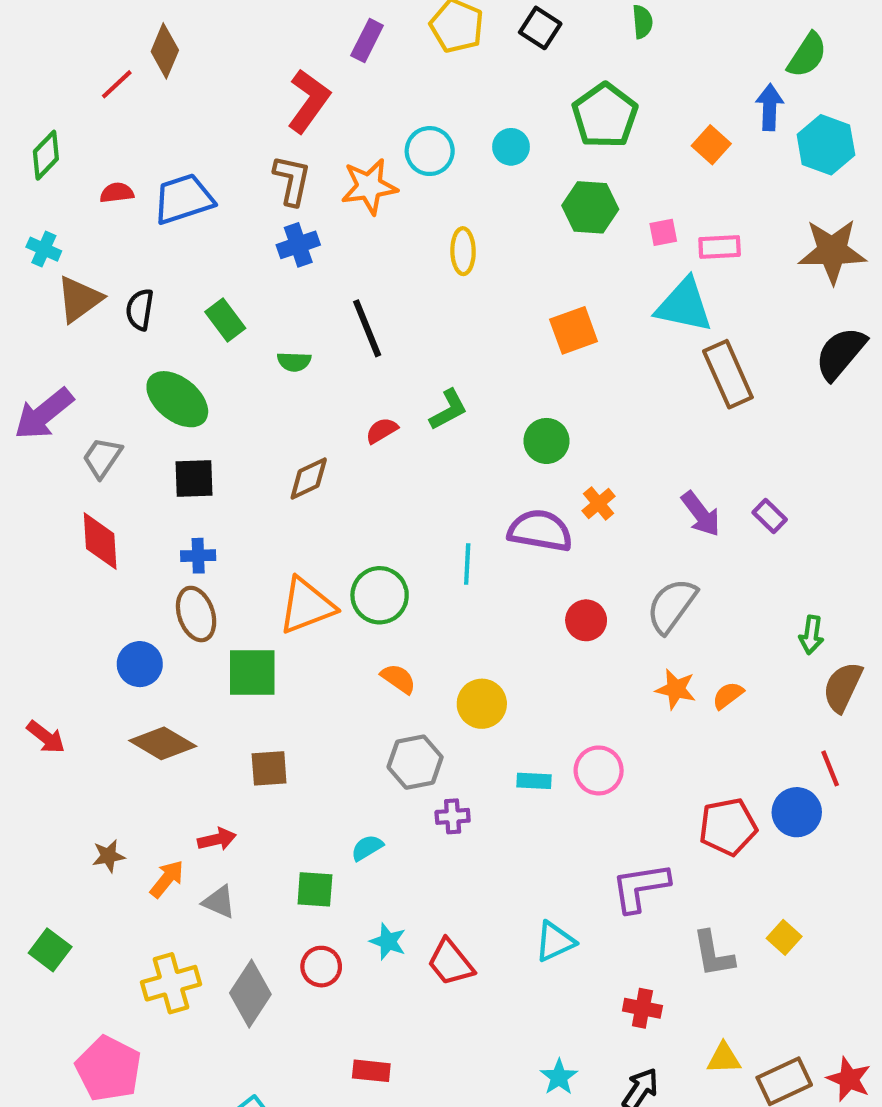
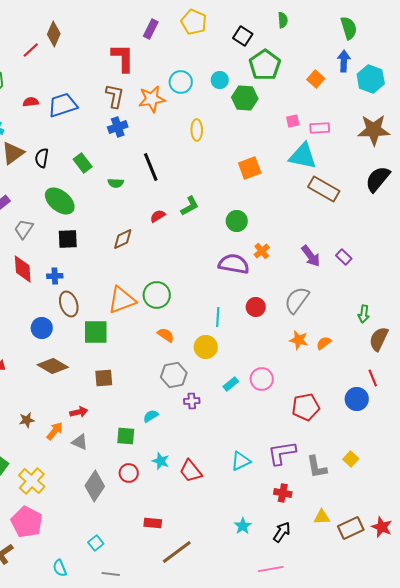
black square: (540, 28) -> (243, 36), moved
green semicircle: (807, 55) -> (349, 28), moved, turned -50
red L-shape: (309, 101) -> (123, 58), turned -36
green hexagon: (590, 207) -> (245, 98), moved
brown rectangle: (728, 374) -> (324, 189), turned -36
blue cross: (198, 556) -> (55, 276), moved
cyan line: (467, 564) -> (218, 317), moved
cyan rectangle: (534, 781) -> (231, 384), turned -42
red pentagon: (728, 827) -> (306, 407), moved
purple L-shape: (640, 887) -> (282, 453), moved
yellow cross: (171, 983) -> (32, 481), moved, turned -32

